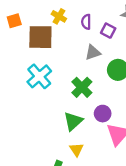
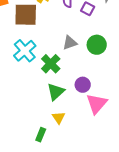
gray triangle: (93, 52) -> (70, 43), moved
green cross: (82, 87) -> (51, 64), moved

